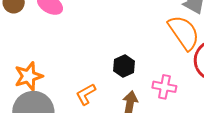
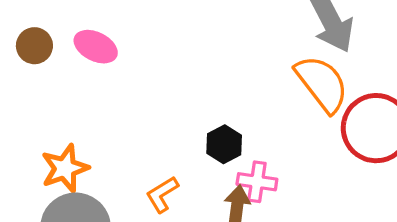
pink cross: (164, 87) -> (257, 182), moved

